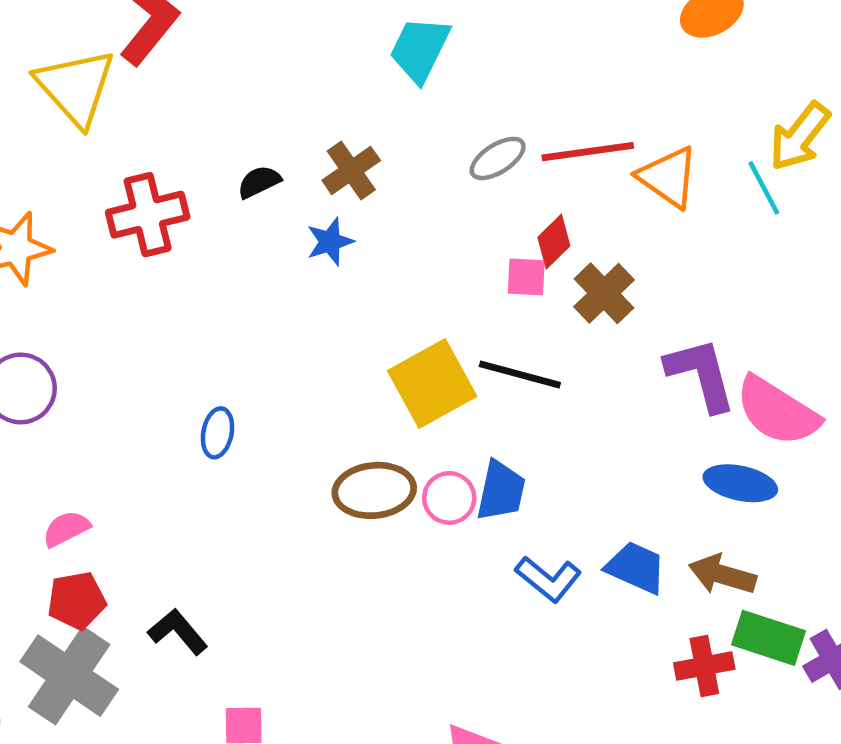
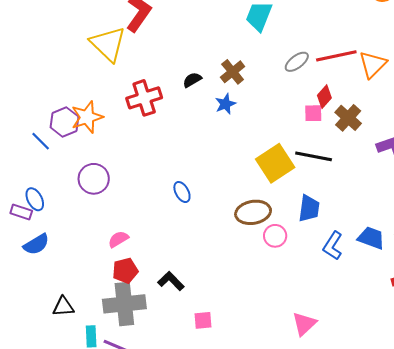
orange triangle: (668, 177) -> (373, 64), turned 44
blue ellipse: (217, 433) -> (182, 192), turned -35
pink circle: (449, 498) -> (275, 236), moved
blue L-shape: (548, 579) -> (333, 246), turned 88
gray cross: (69, 676) -> (124, 304), turned -36

